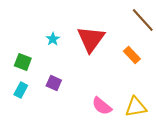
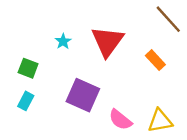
purple square: (54, 83) -> (83, 95), moved, size x1.8

